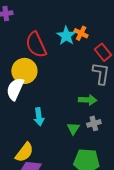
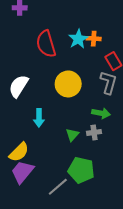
orange cross: (81, 33) -> (94, 39), turned -32
yellow circle: (24, 71) -> (68, 84), moved
green arrow: (88, 100) -> (101, 113), moved

